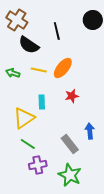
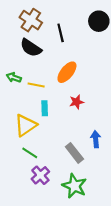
brown cross: (17, 20) -> (31, 20), moved
yellow line: (39, 70) -> (36, 85), moved
purple cross: (38, 165) -> (40, 175), turned -30

